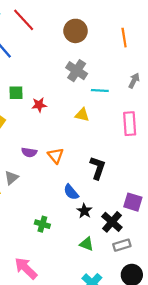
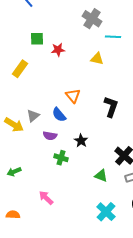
purple semicircle: (29, 152) -> (50, 136), moved
blue semicircle: (71, 192) -> (59, 115), moved
black star: (84, 211) -> (81, 141), moved
pink arrow: (26, 268) -> (46, 198), size x0.7

